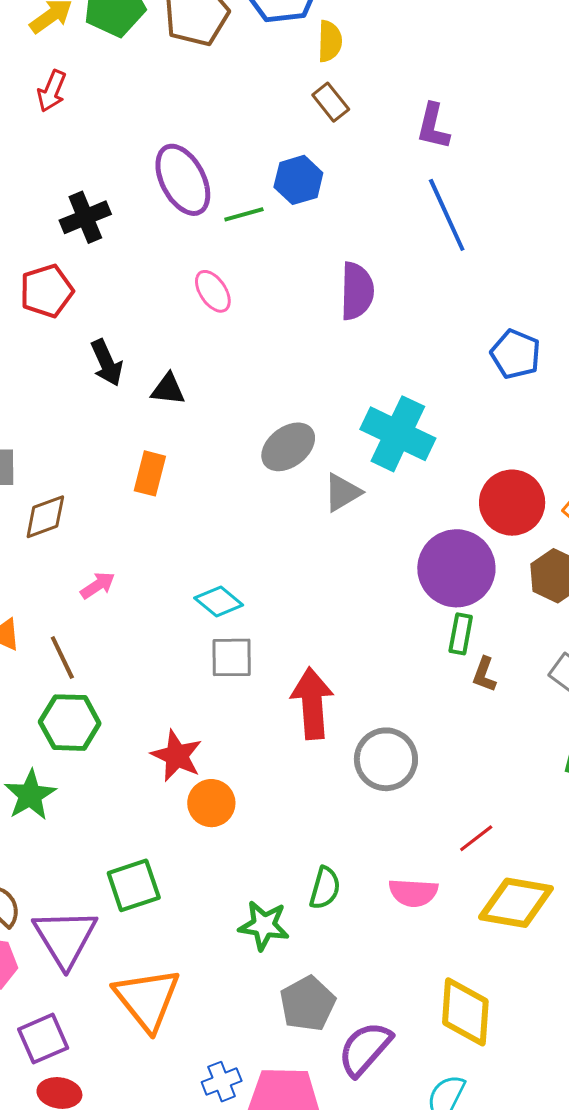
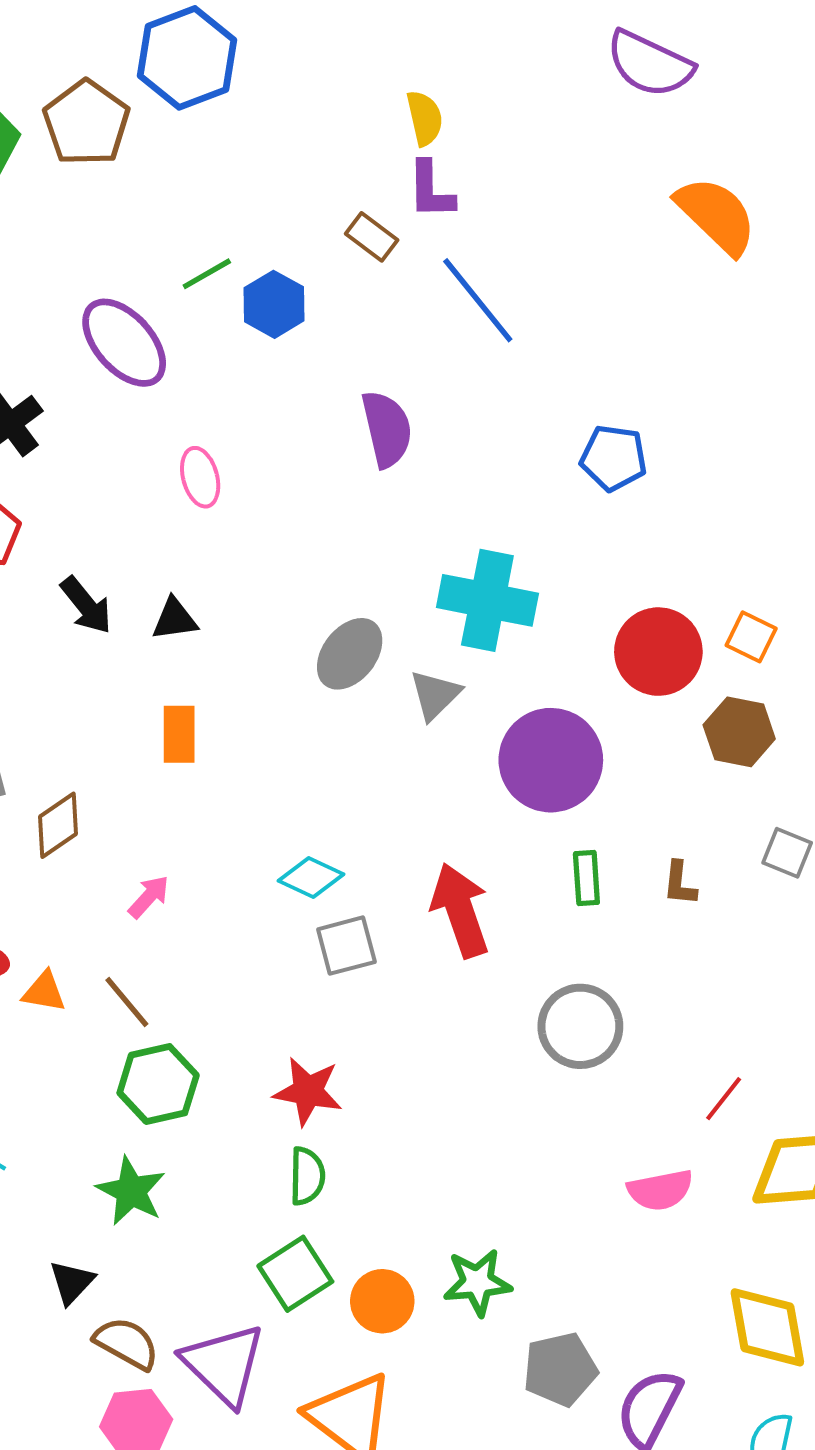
yellow semicircle: (330, 41) -> (425, 118), moved
brown rectangle: (331, 102) -> (372, 237), moved
green line: (244, 214) -> (207, 274), moved
pink ellipse: (213, 291) -> (200, 477), turned 33
purple circle: (456, 568) -> (551, 760), moved
green rectangle: (461, 634) -> (586, 878), moved
red arrow: (312, 703) -> (460, 910), moved
orange circle: (211, 803) -> (382, 1301), moved
green semicircle: (325, 888) -> (307, 1176), moved
gray pentagon: (308, 1004) -> (560, 1369), turned 30

